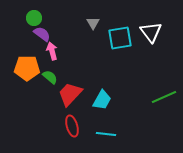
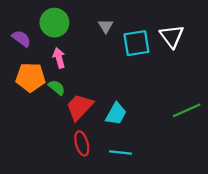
green circle: (34, 18) -> (54, 23), moved, size x1.6
purple semicircle: (42, 34) -> (21, 39), moved

